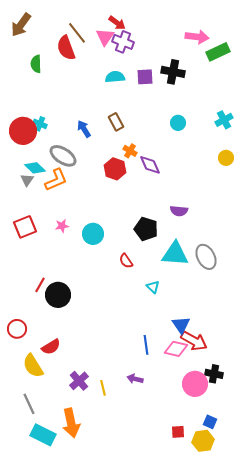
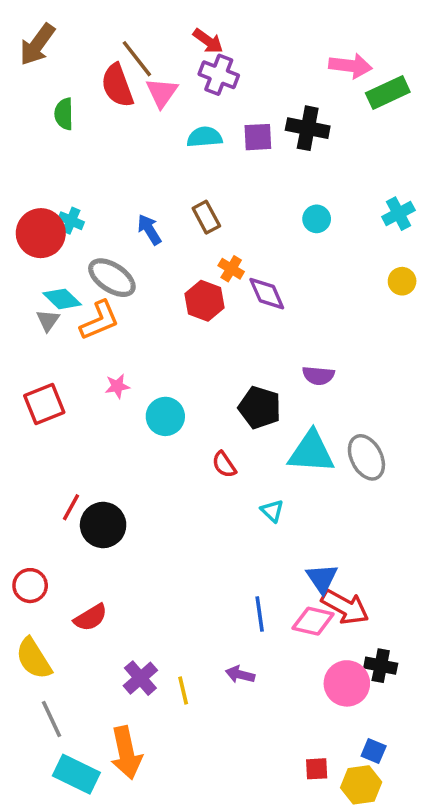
pink triangle: (105, 37) -> (162, 93), moved
pink star: (62, 226) -> (117, 386), moved
yellow semicircle: (33, 366) -> (34, 658), moved

